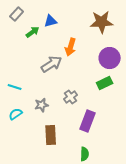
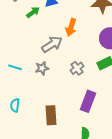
gray cross: (71, 97) -> (77, 68), moved
gray star: (42, 105) -> (42, 68), moved
cyan semicircle: (16, 114) -> (15, 105), moved, turned -48

